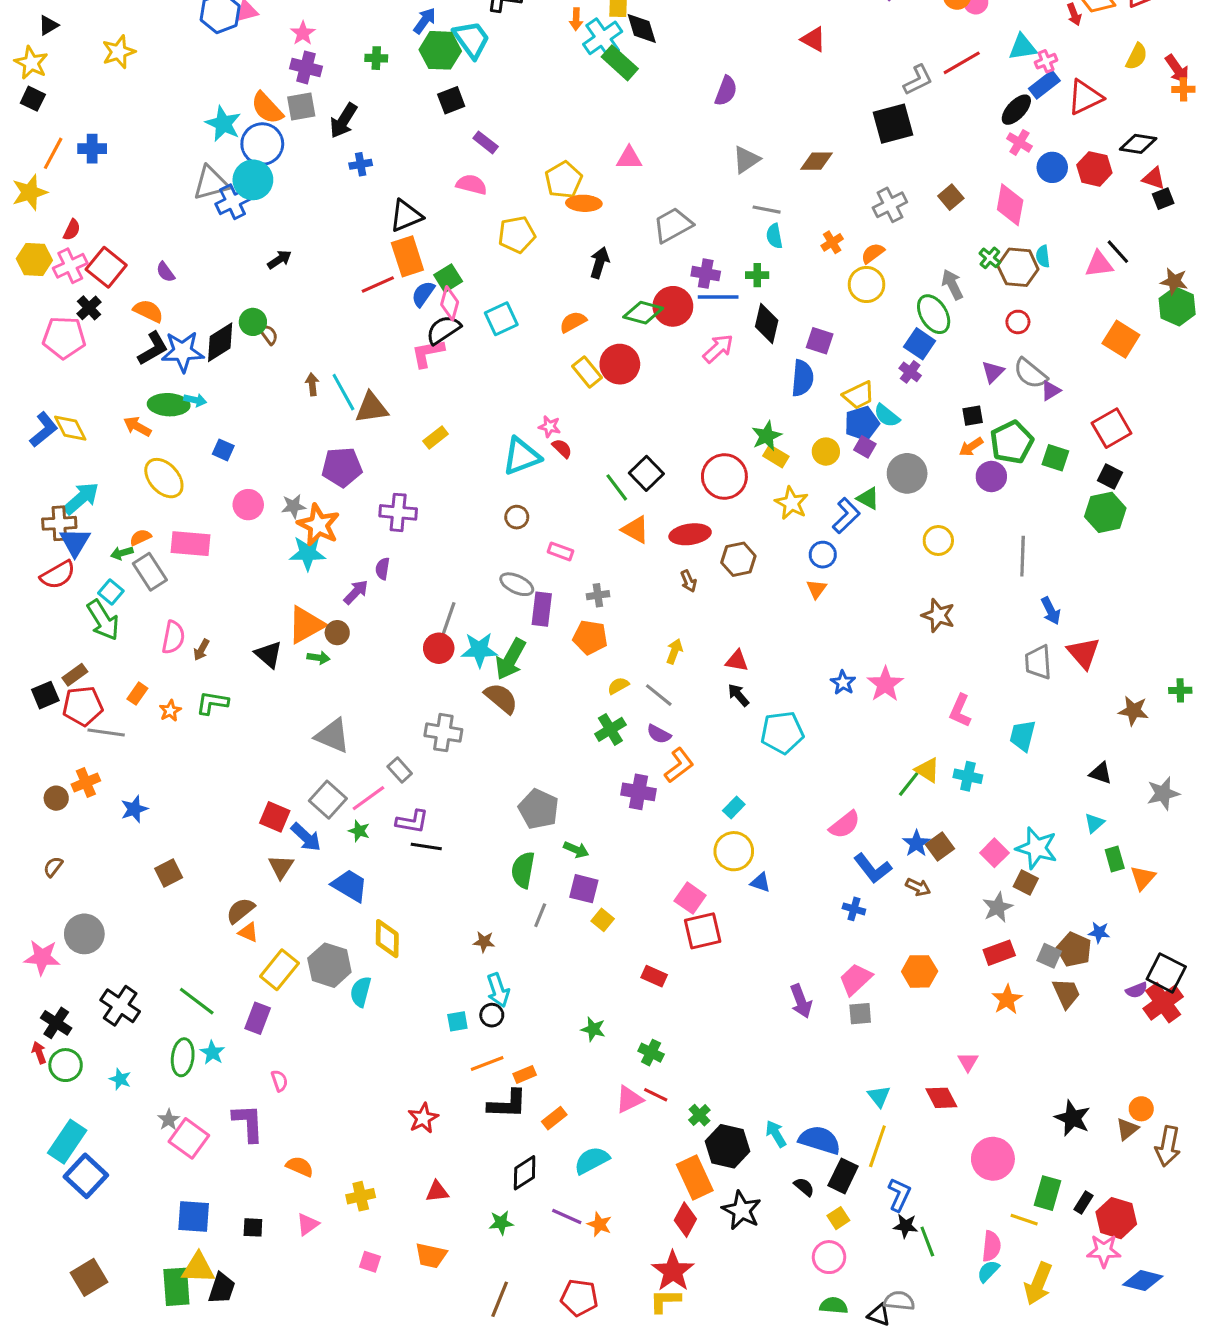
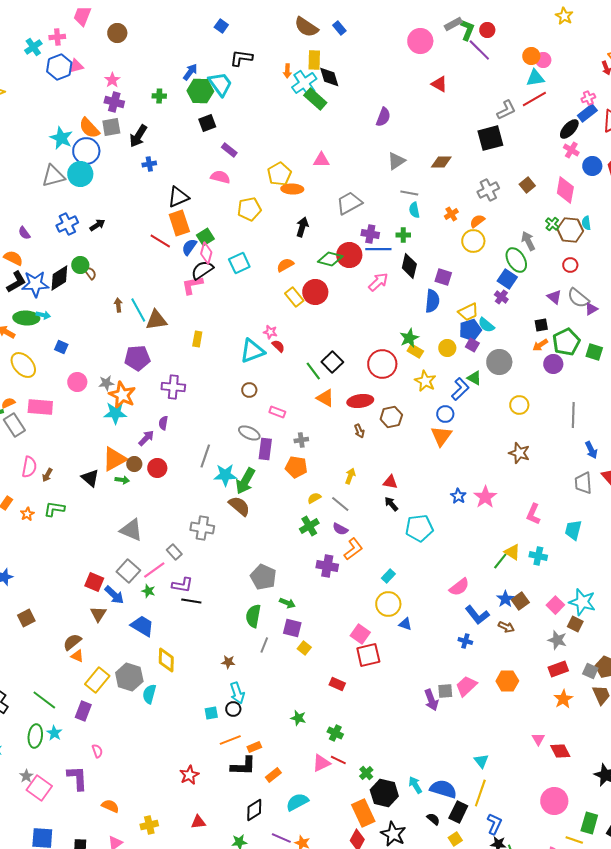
cyan triangle: (1023, 47) -> (535, 78), moved
blue cross: (233, 202) -> (67, 224), moved
red line: (378, 284) -> (160, 241), turned 55
purple triangle: (993, 372) -> (554, 297), turned -35
yellow rectangle: (436, 437) -> (197, 339), turned -42
orange triangle: (817, 589) -> (441, 436), size x1.6
red circle: (439, 648) -> (157, 468), moved
gray star: (998, 907) -> (557, 640), turned -30
gray square: (860, 1014) -> (445, 691), moved
red diamond: (941, 1098) -> (560, 751), moved

